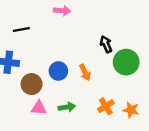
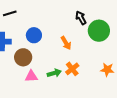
blue circle: (58, 71) -> (34, 35), moved
orange cross: (106, 106) -> (72, 69), moved

